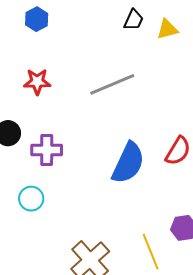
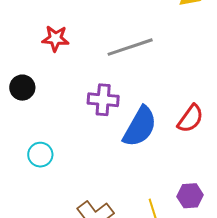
purple cross: (47, 150) -> (103, 100), moved

